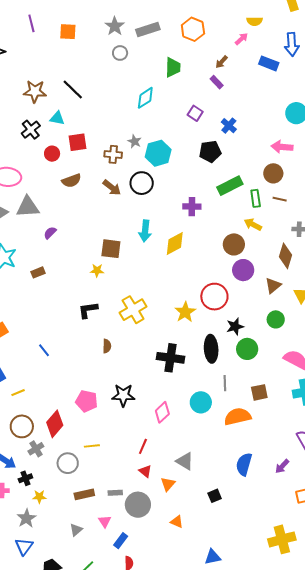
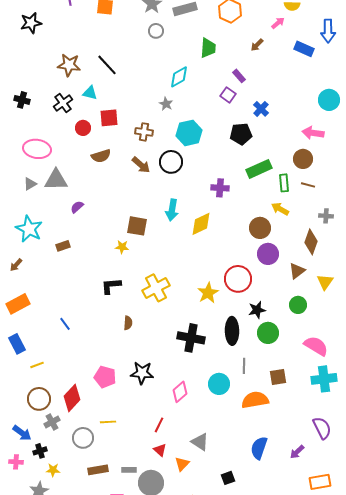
purple rectangle: (217, 82) -> (239, 76), moved
gray star: (135, 141) -> (166, 104), moved

